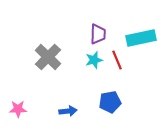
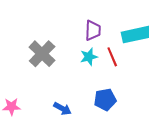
blue arrow: (68, 111) -> (62, 109), turned 36

